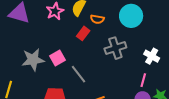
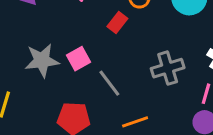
gray cross: (115, 48) -> (168, 68), moved

